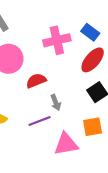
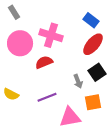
pink cross: (57, 40) -> (51, 35), moved, turned 30
gray arrow: (56, 103) -> (78, 81), moved

